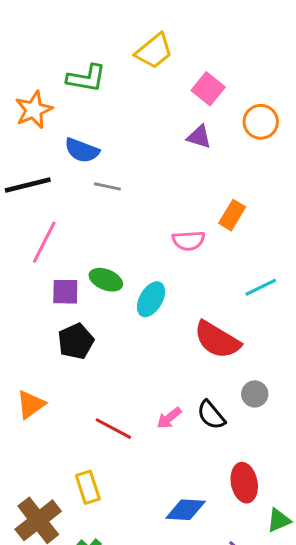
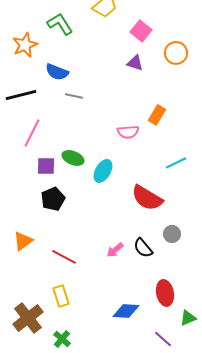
green L-shape: (86, 78) -> (60, 24), turned -132
red line: (113, 429) -> (64, 257), moved

